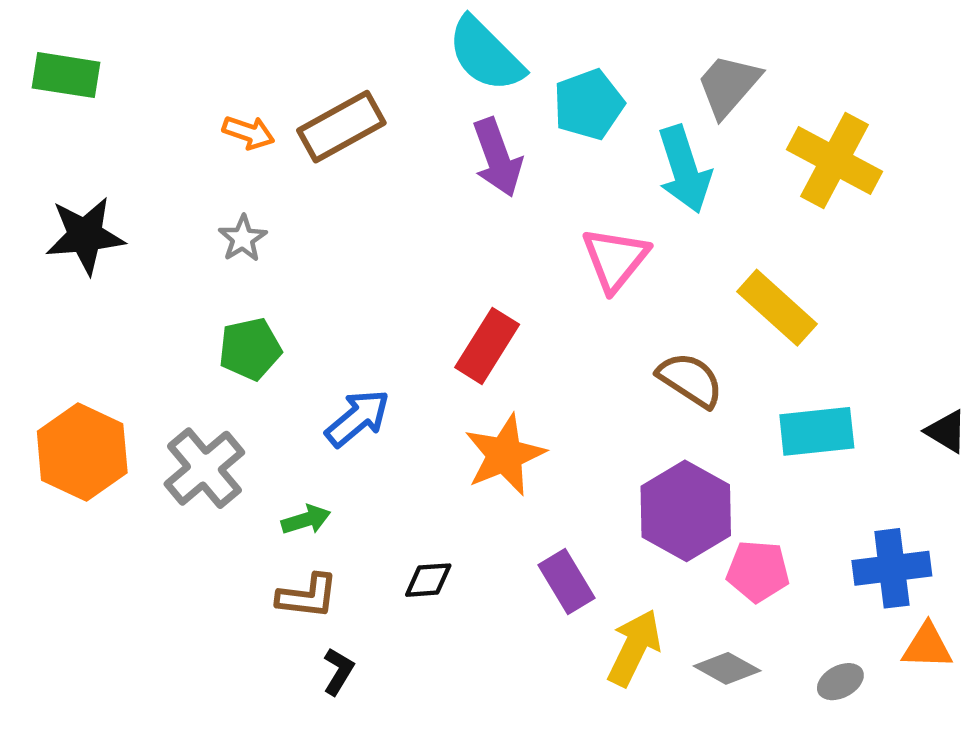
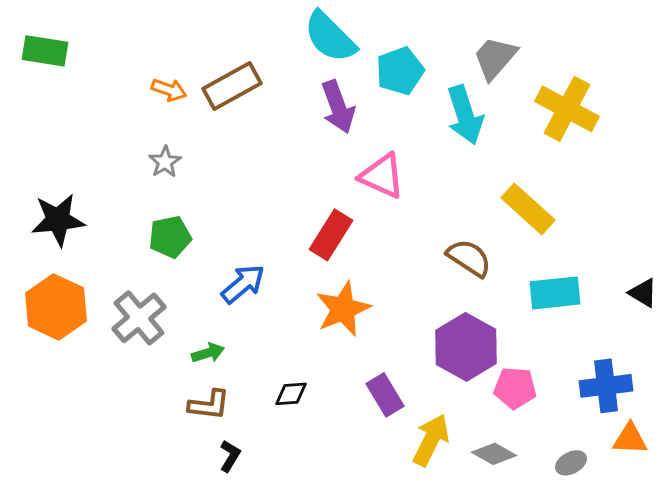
black star: (85, 236) -> (58, 220), moved
pink triangle: (615, 259) -> (382, 176), moved, turned -45

